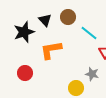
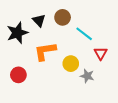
yellow circle: (76, 88) -> (71, 64), moved

